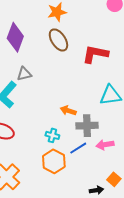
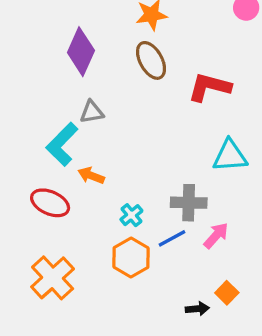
orange arrow: (68, 111) -> (91, 176), moved
cyan cross: (52, 135) -> (131, 215), turned 32
pink arrow: (105, 145) -> (216, 236), turned 138

